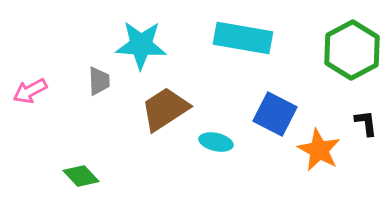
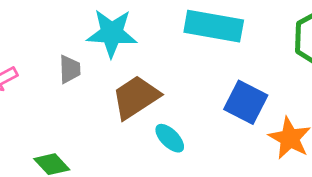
cyan ellipse: (216, 142) -> (170, 138), moved, turned 32

